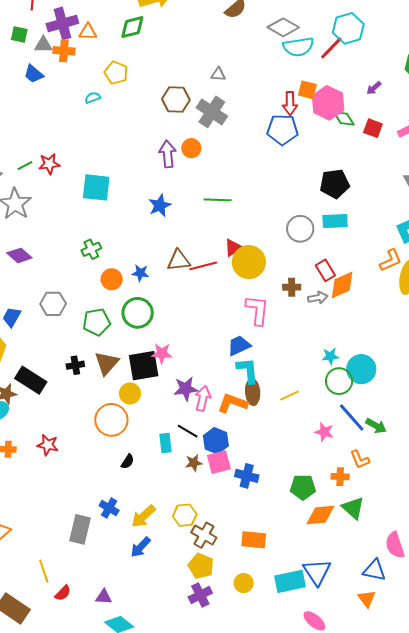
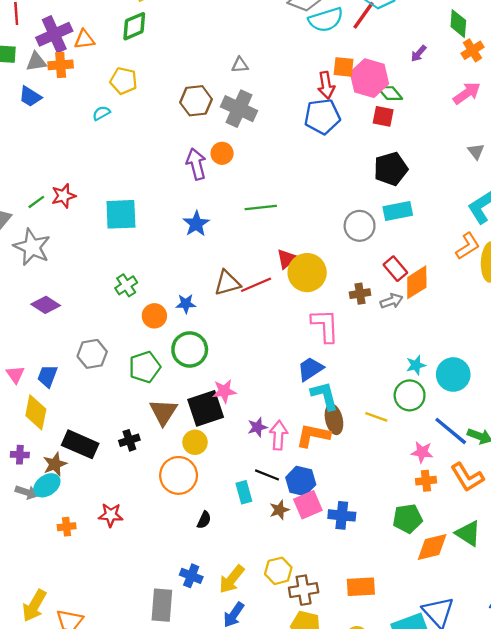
red square: (373, 128) -> (383, 116), moved
black cross: (75, 365) -> (129, 440), moved
green circle: (339, 381) -> (410, 395), moved
purple star: (186, 389) -> (257, 427), size x0.7
yellow line: (289, 396) -> (376, 417), turned 54
orange L-shape: (360, 459) -> (467, 477), size x1.4
orange cross: (340, 477) -> (426, 481), moved
brown cross: (204, 535) -> (304, 590), turned -30

